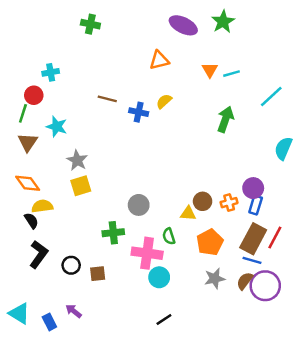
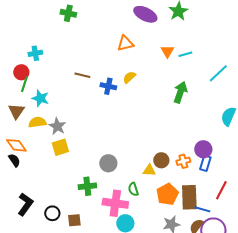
green line: (23, 113) -> (24, 84), moved
yellow semicircle: (42, 206) -> (37, 122), moved
black semicircle: (31, 221) -> (14, 160), moved
brown rectangle: (253, 239) -> (189, 197), moved, turned -30

